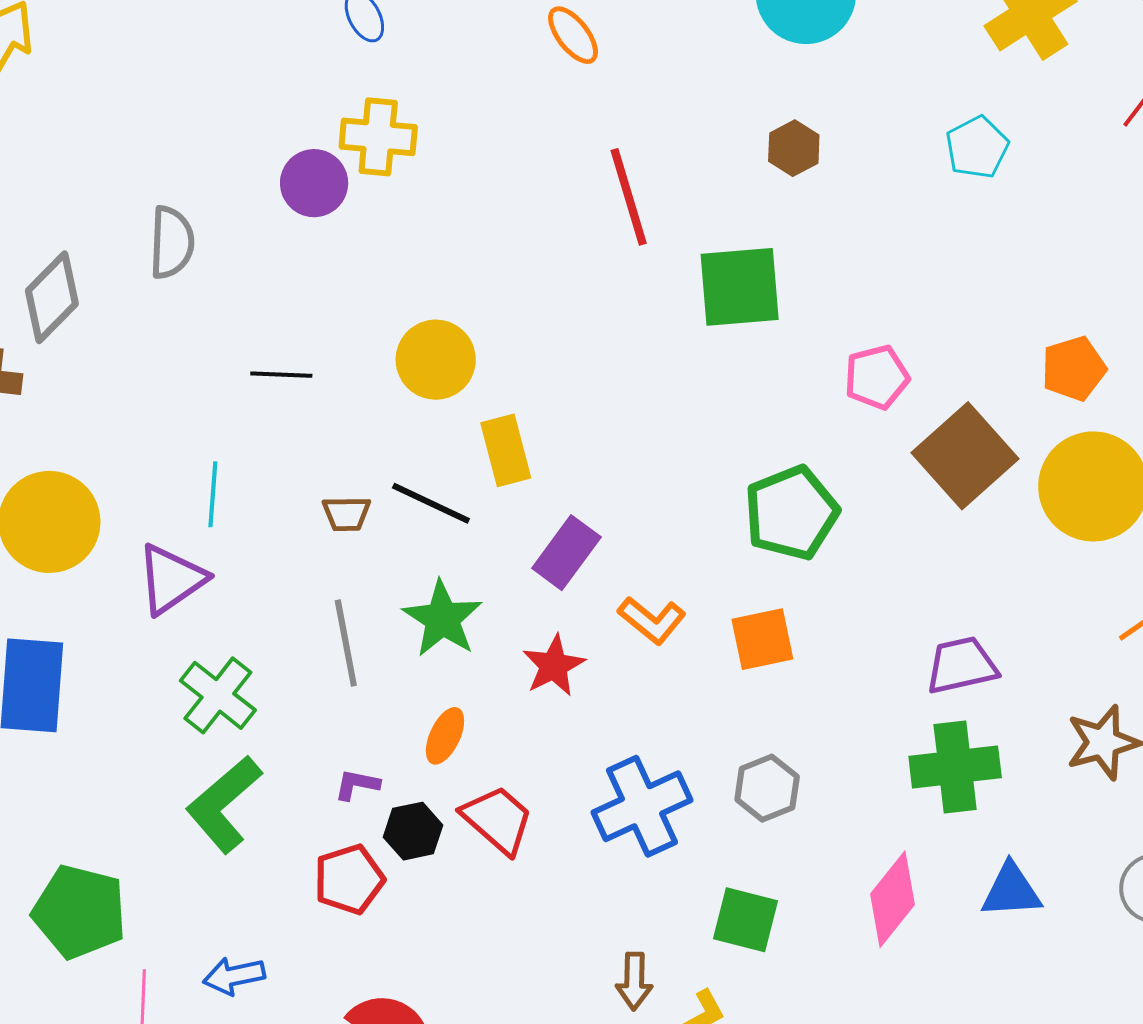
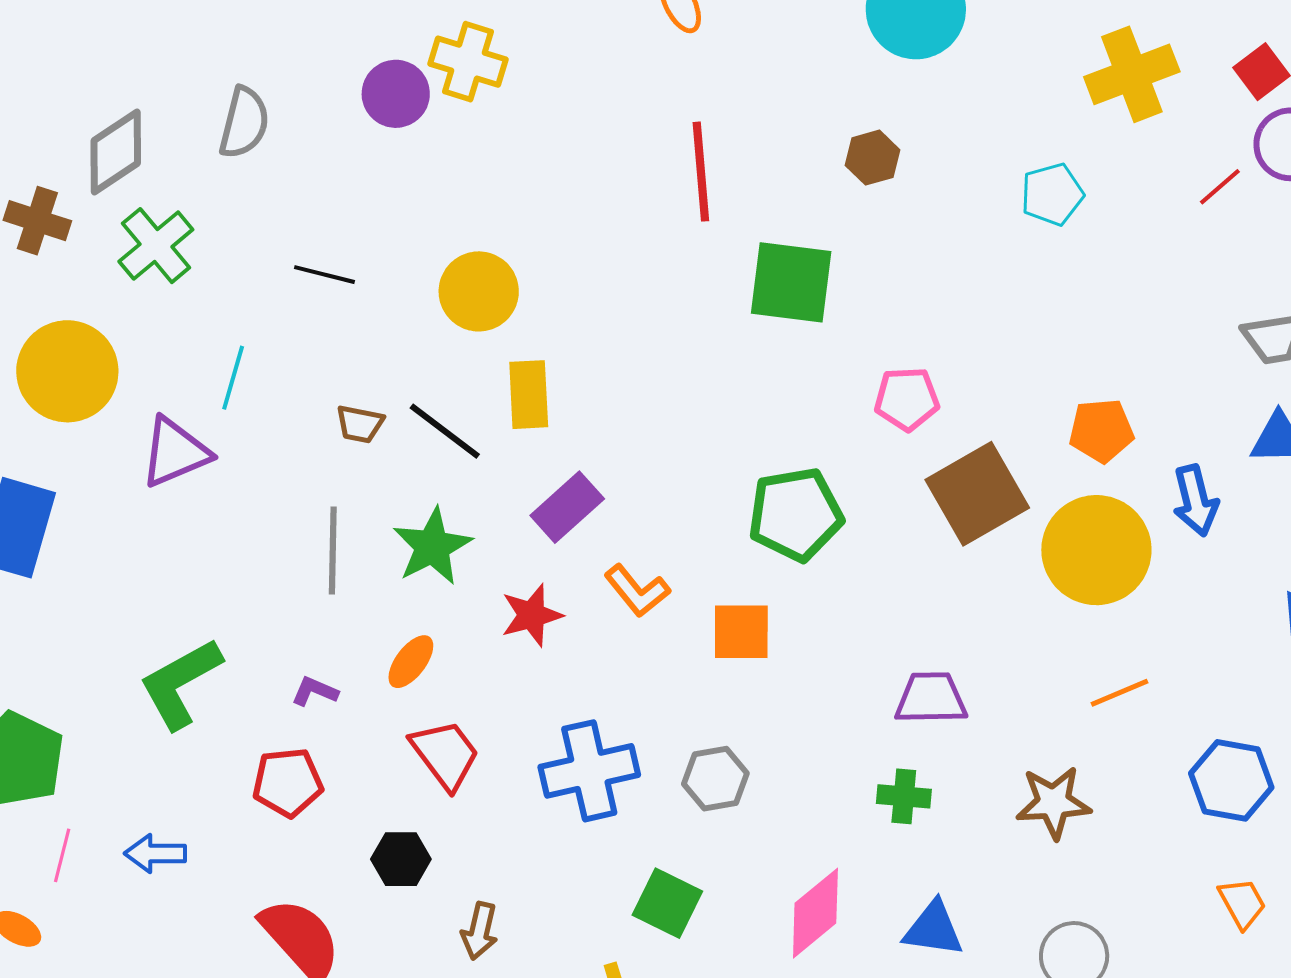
green cross: (218, 695) -> (156, 246), moved
green cross: (955, 767) -> (904, 796), size x0.6
black hexagon: (413, 831) -> (401, 859), moved
brown arrow: (634, 981) -> (480, 931), moved

